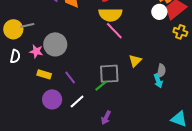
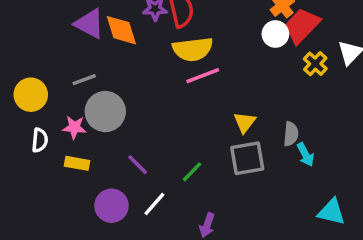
gray line: (27, 25) -> (84, 80), moved
pink line: (114, 31) -> (203, 76), turned -60
yellow cross: (180, 32) -> (315, 64), turned 32
yellow rectangle: (44, 74) -> (77, 163), moved
gray square: (109, 74) -> (247, 158), moved
cyan arrow: (158, 81) -> (306, 155), moved

